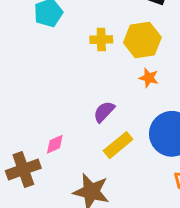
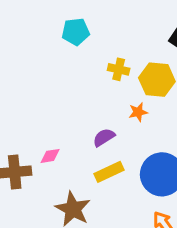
orange star: (149, 78) -> (138, 112), moved, turned 30

